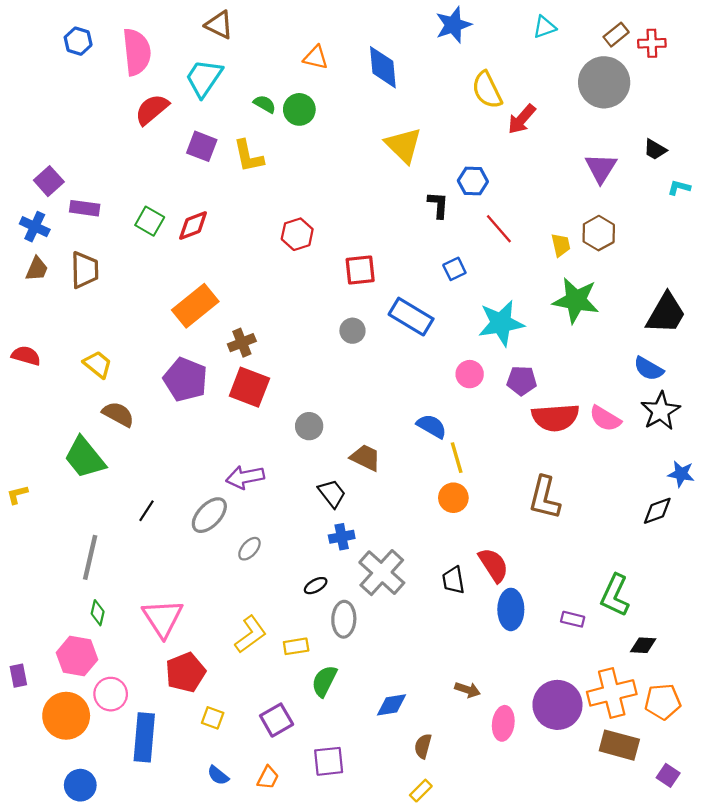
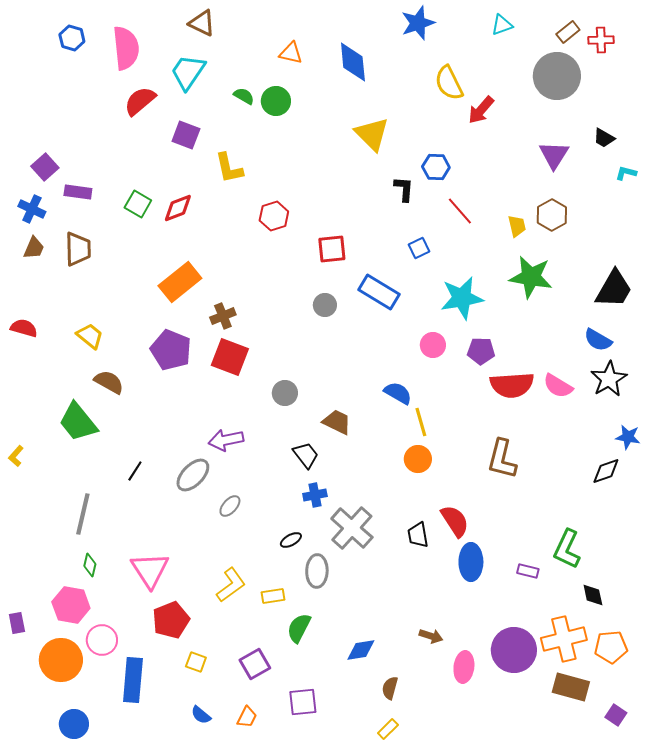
yellow L-shape: (248, 156) -> (229, 168), moved
yellow L-shape: (17, 494) -> (16, 456), turned -35
black diamond: (643, 645) -> (593, 595), turned 75

